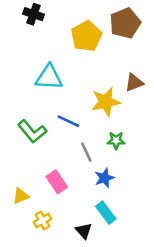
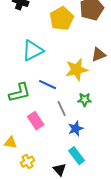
cyan triangle: (49, 77) -> (33, 51), turned -30
green L-shape: (32, 131) -> (20, 93), turned -65
pink rectangle: (57, 182) -> (36, 121), moved
yellow triangle: (21, 196) -> (11, 143), turned 32

